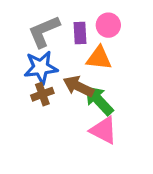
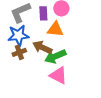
green arrow: (99, 100) -> (55, 56), turned -70

